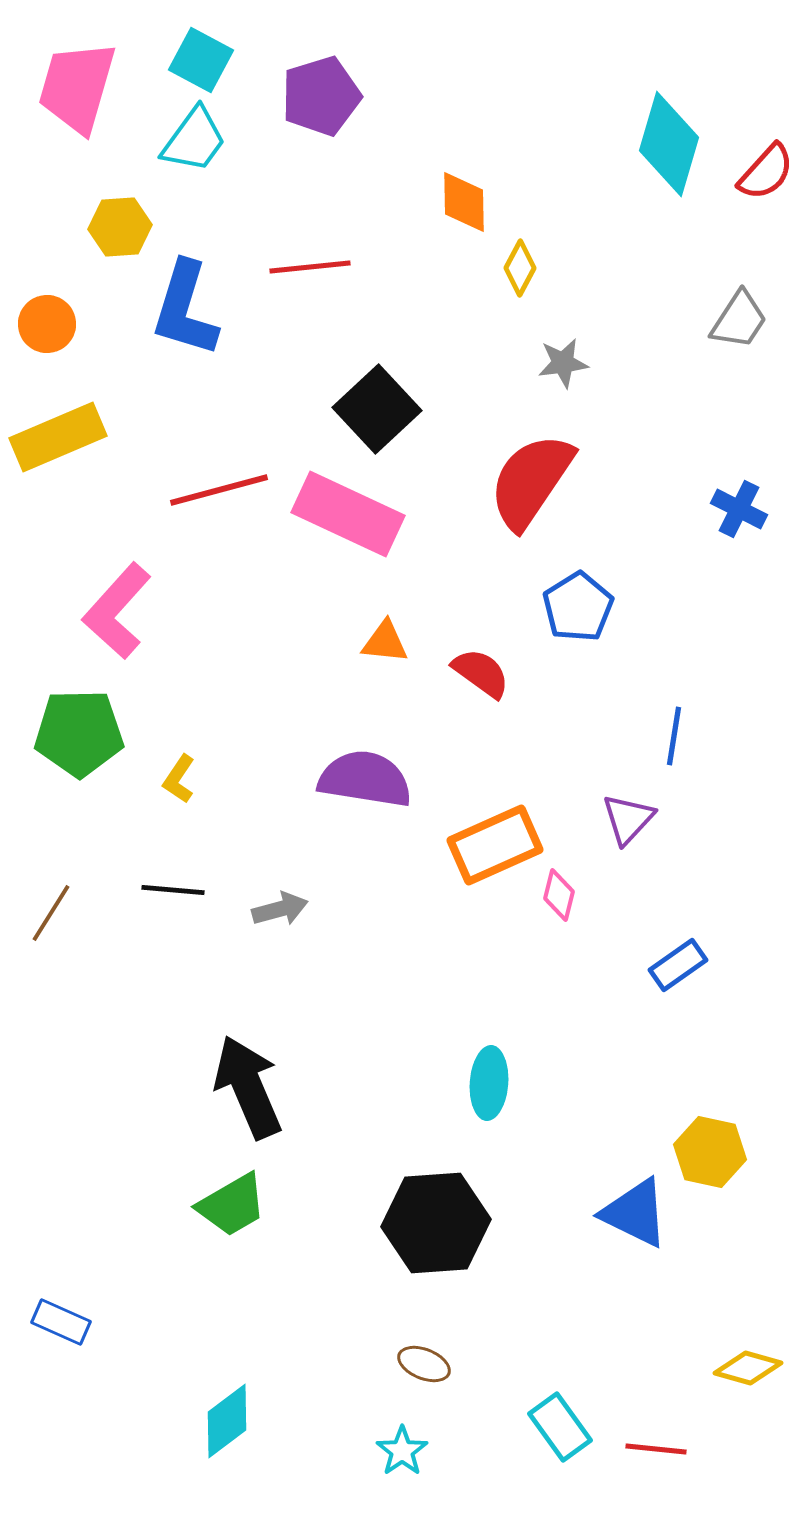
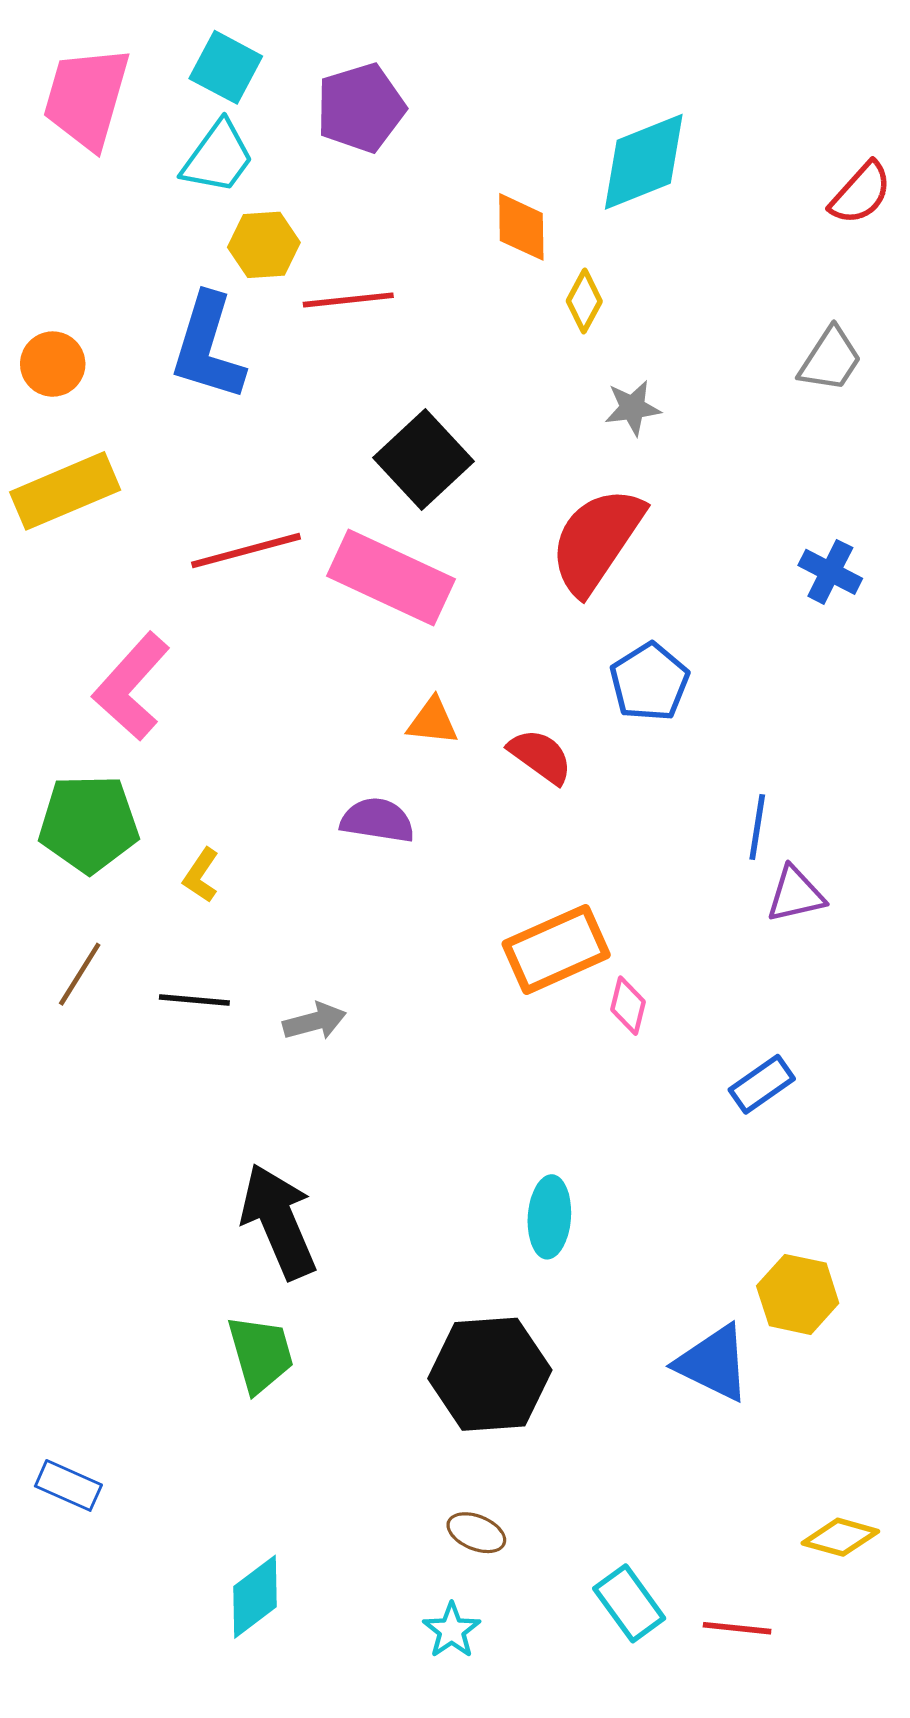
cyan diamond: (669, 144) -> (644, 162), moved, turned 52
yellow hexagon: (120, 227) -> (264, 245), moved
purple semicircle: (365, 779) -> (377, 820), moved, size x0.7
purple triangle: (628, 819) -> (795, 894), moved, turned 34
brown line: (51, 913) -> (80, 974), moved
green trapezoid: (232, 1205) -> (261, 1354), turned -76

